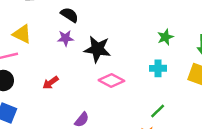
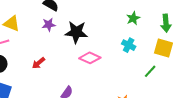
cyan cross: (158, 68) -> (129, 45), turned 32
green line: (158, 111) -> (150, 71), moved

